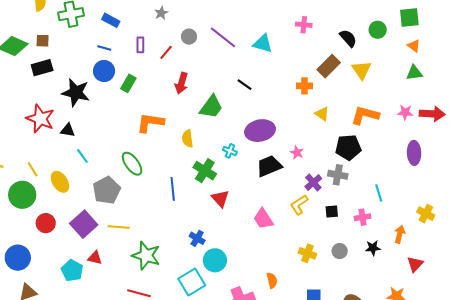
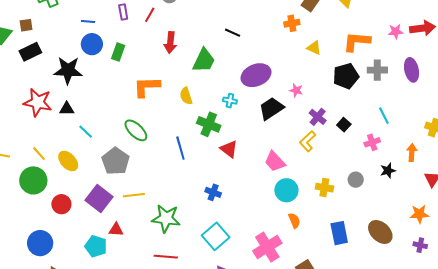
gray cross: (338, 175) -> (377, 70), moved
black square: (332, 212) -> (344, 125), moved, turned -32
cyan circle: (215, 260) -> (286, 190), moved

